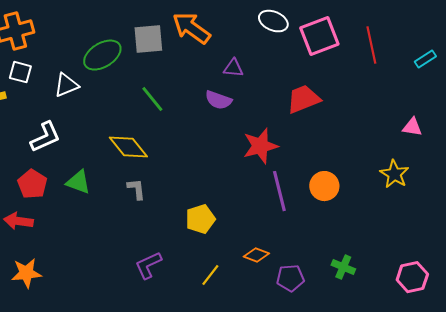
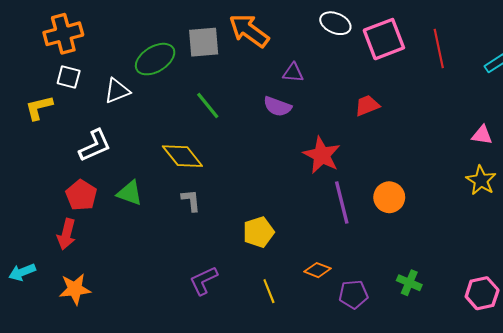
red trapezoid: (303, 99) -> (367, 105), size x0.7
red star: (260, 146) -> (322, 155), turned -30
yellow star: (394, 174) -> (481, 180), moved
red arrow: (18, 221) -> (66, 234), turned -84
yellow line: (210, 275) -> (269, 291), turned -60

